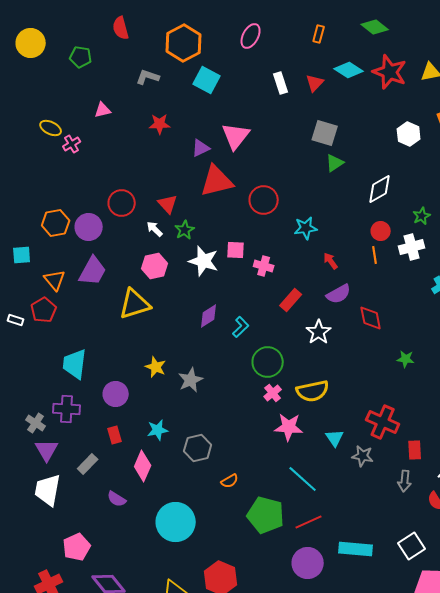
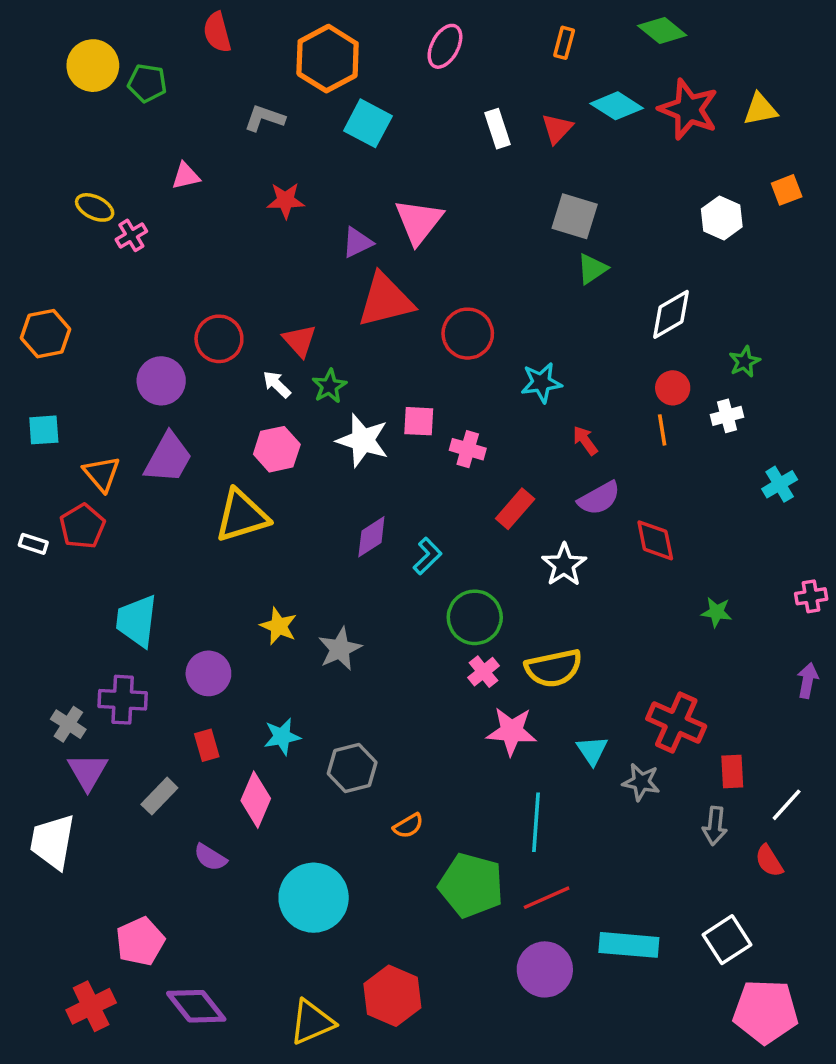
yellow circle: (31, 43) -> (93, 66), moved
orange hexagon: (56, 223) -> (46, 334), moved
white cross: (412, 247) -> (727, 416), size x0.7
cyan line: (303, 479) -> (536, 822), turned 52
white trapezoid: (48, 490) -> (53, 842), moved

